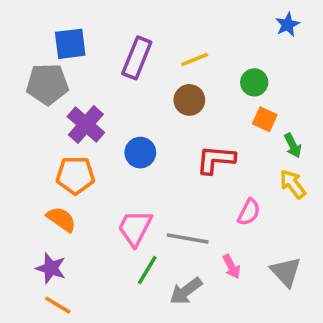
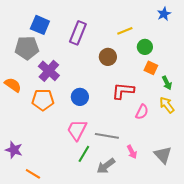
blue square: (70, 44) -> (40, 25), turned 30
yellow line: (195, 60) -> (125, 31), moved
blue circle: (140, 153) -> (80, 97), moved
pink semicircle: (249, 212) -> (142, 112), moved
orange semicircle: (61, 219) -> (13, 85), moved
purple star: (51, 268) -> (14, 150), moved

